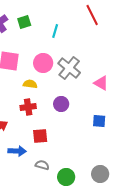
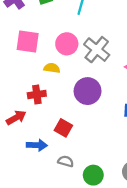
purple circle: (61, 104) -> (88, 91), size x1.5
red cross: (28, 107) -> (37, 94), moved
red square: (40, 136) -> (63, 128), turned 35

